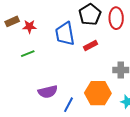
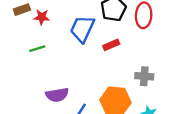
blue trapezoid: (65, 34) -> (82, 29), turned 30

